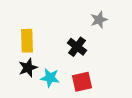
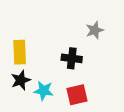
black cross: (77, 47) -> (72, 58), turned -30

